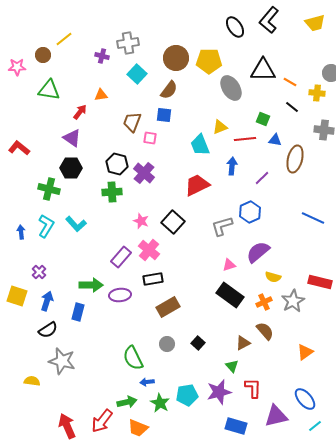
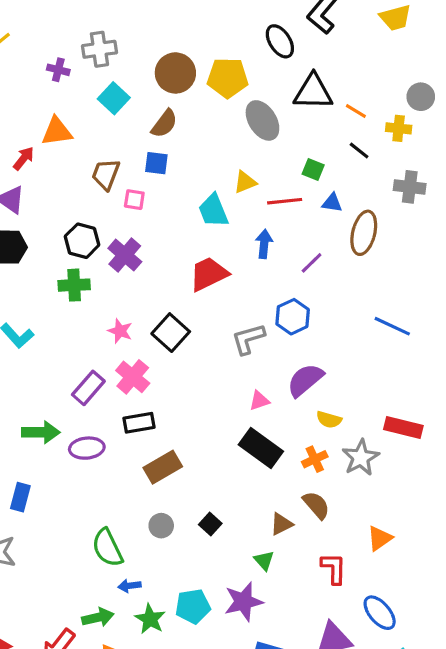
black ellipse: (235, 27) -> (280, 41), moved
orange triangle: (101, 95) -> (57, 132), size x1.5
blue rectangle: (78, 312) -> (20, 497), moved
red L-shape: (253, 388) -> (334, 568), moved

